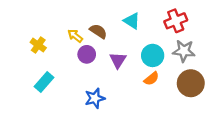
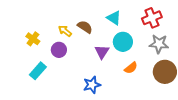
purple circle: (87, 54) -> (59, 50), moved
cyan circle: (153, 55) -> (123, 42), moved
blue star: (95, 98) -> (92, 85), moved

